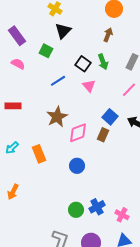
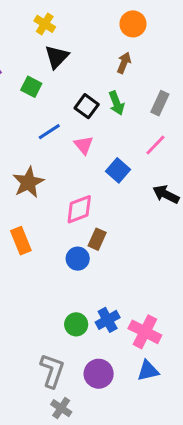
pink triangle: (89, 86) -> (84, 145), moved
brown star: (57, 117) -> (28, 182), moved
blue square: (110, 117) -> (118, 170), moved
brown rectangle: (103, 135) -> (97, 239), moved
pink cross: (122, 215) -> (145, 332), size x1.5

